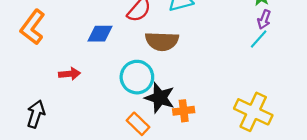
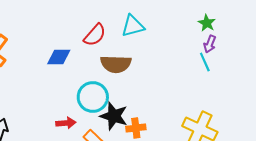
cyan line: (259, 39) -> (205, 62), turned -66
red arrow: (70, 74) -> (66, 123), moved

